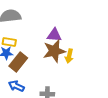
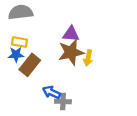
blue arrow: (16, 86) -> (51, 92), moved

